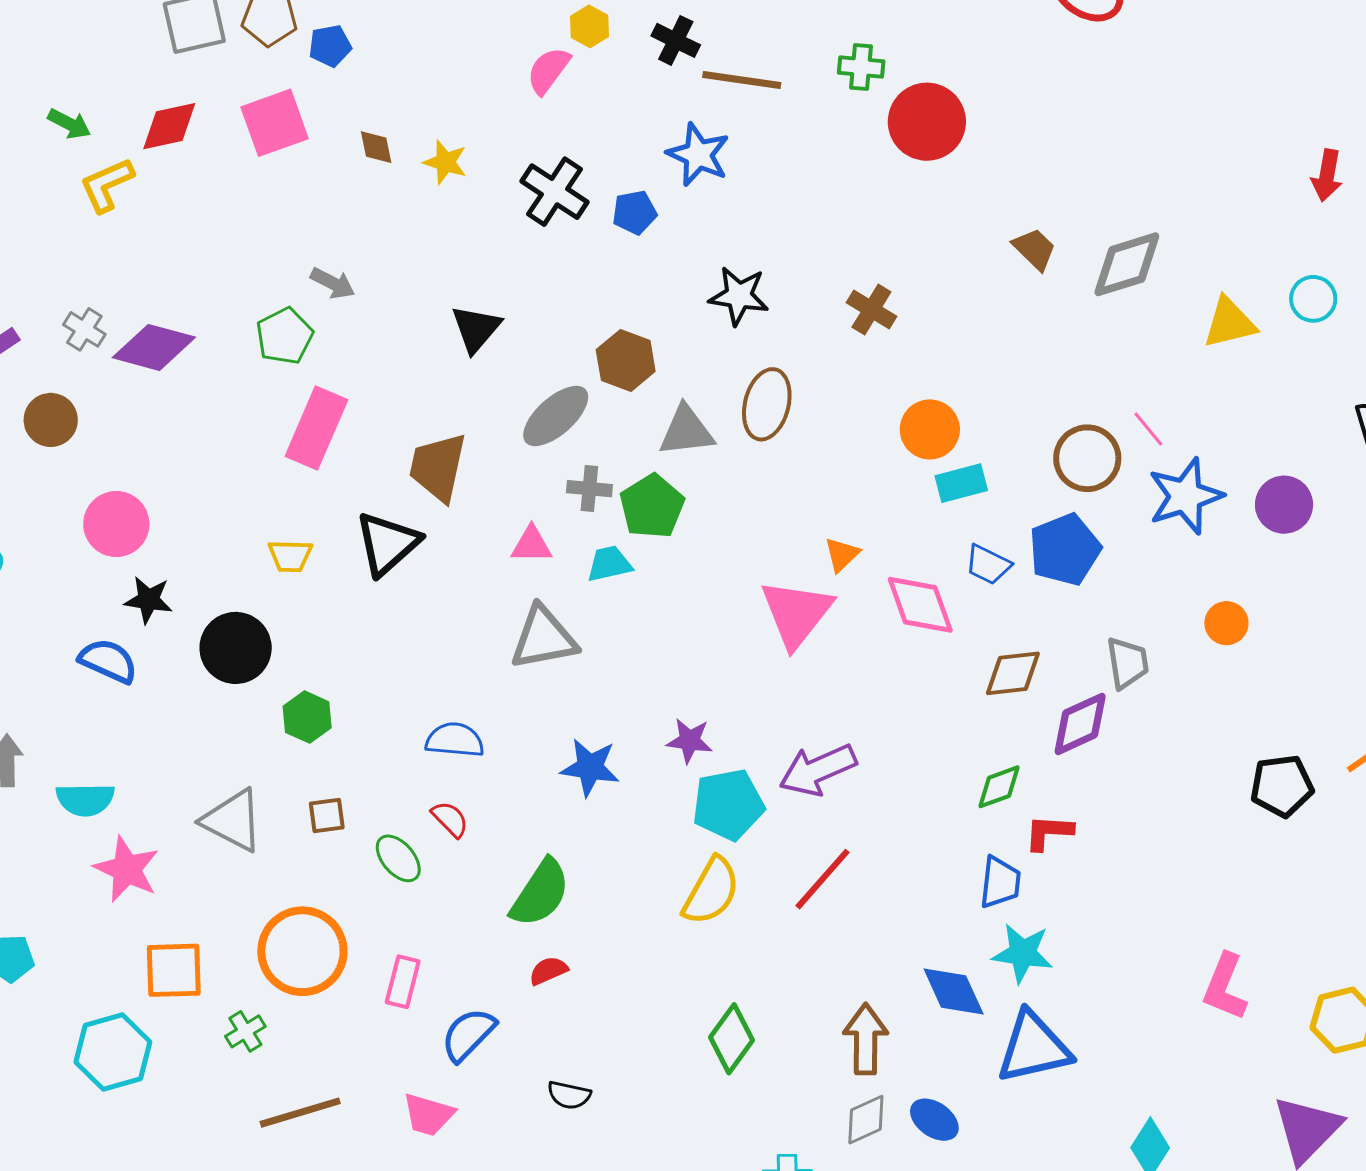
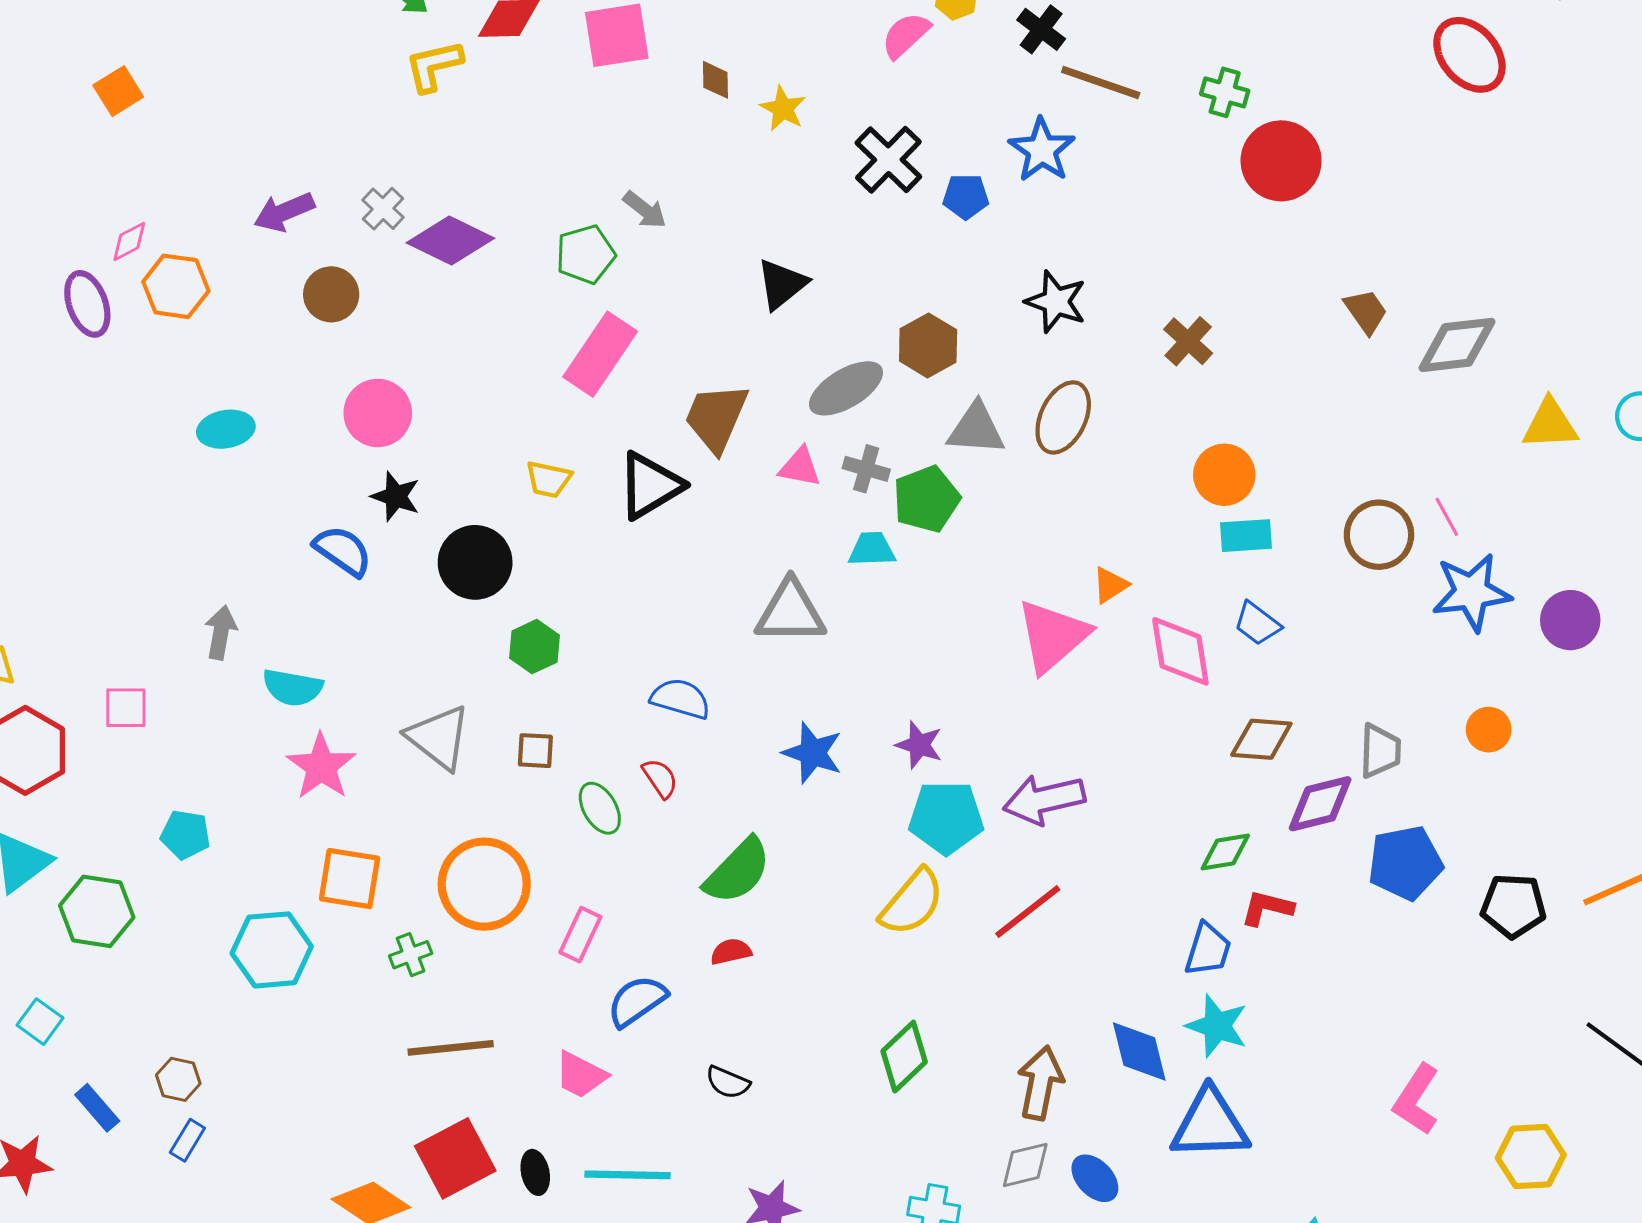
pink triangle: (532, 545) -> (800, 467), moved
blue pentagon: (1065, 550) -> (1405, 863), moved

